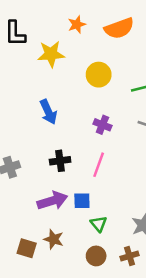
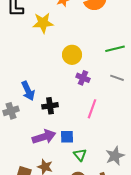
yellow circle: (99, 75) -> (72, 55), moved
blue arrow: (48, 112) -> (28, 91), moved
pink line: (99, 165) -> (92, 109), moved

